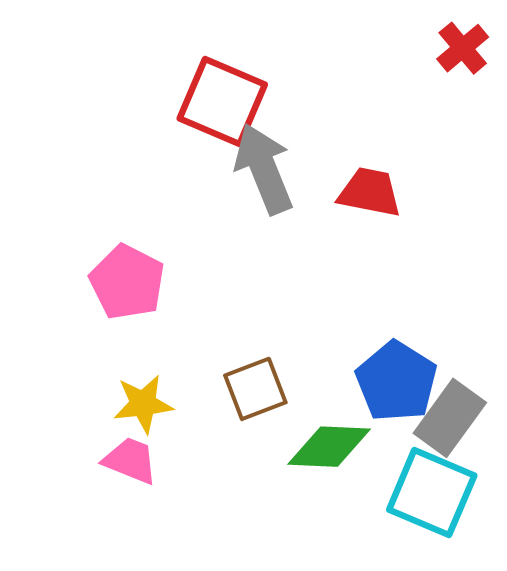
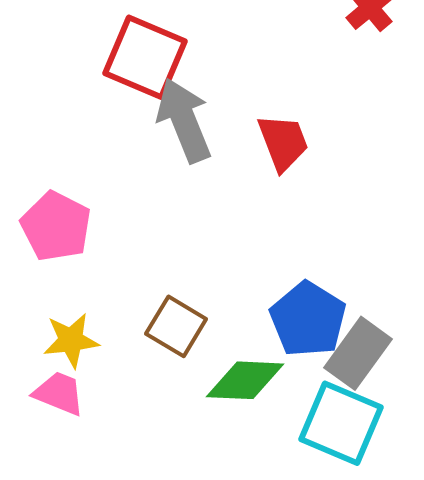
red trapezoid: (370, 192) -> (283, 142), turned 58
brown square: (255, 389) -> (176, 326), turned -38

